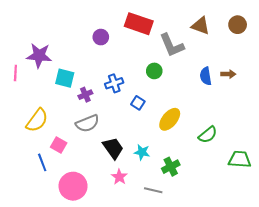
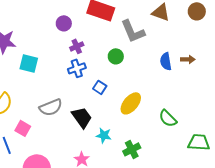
purple cross: (85, 95) -> (77, 46), moved
green semicircle: (208, 135) -> (168, 118), turned 84
black trapezoid: (113, 148) -> (82, 117), moved

